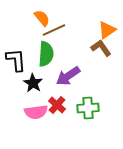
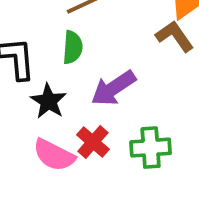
green semicircle: (46, 54) -> (73, 47), size x0.7
pink semicircle: (36, 112) -> (54, 155), turned 35

